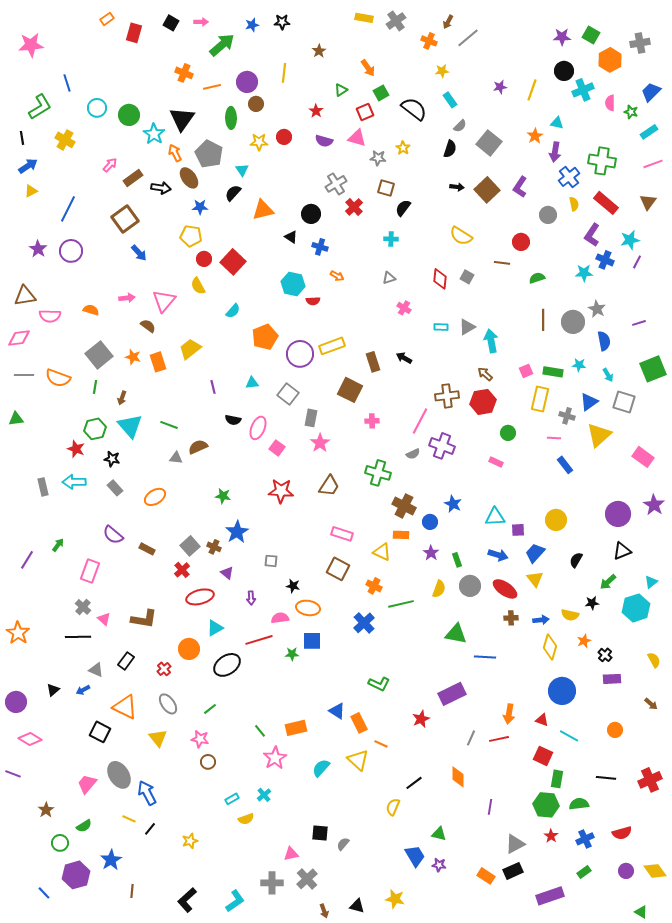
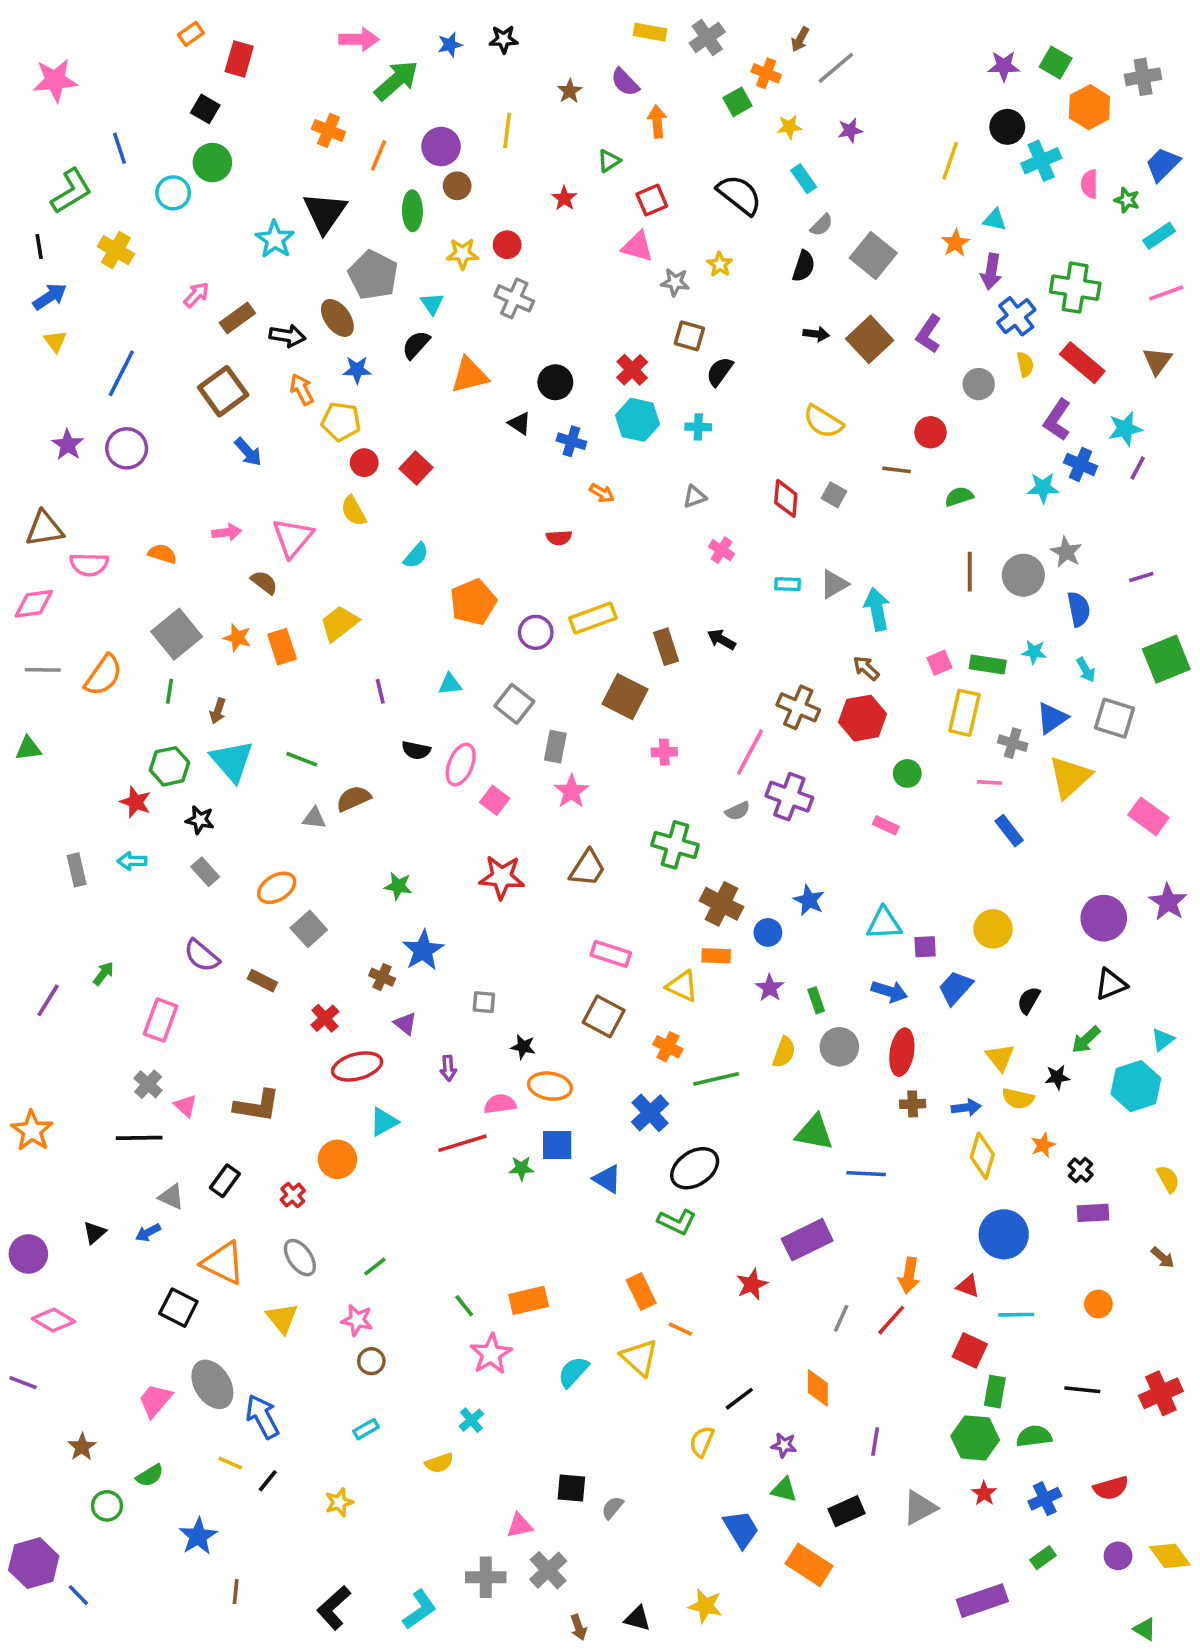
pink arrow: (201, 22) -> (359, 39), size x1.5
black square: (171, 23) -> (205, 109), moved
orange arrow: (368, 68) -> (657, 121), turned -150
orange line: (212, 87) -> (378, 155), turned -54
purple star: (500, 87) -> (850, 130), moved
green square: (381, 93) -> (738, 102), moved
green circle: (129, 115) -> (212, 163), moved
purple semicircle: (324, 141) -> (625, 82), moved, turned 30
orange arrow: (175, 153) -> (302, 389), moved
gray cross: (336, 184) -> (514, 298), moved, turned -35
yellow triangle: (31, 191) -> (55, 341), turned -40
red square: (233, 262) -> (416, 468), size x0.7
cyan hexagon: (293, 284) -> (638, 420), moved
purple circle: (300, 354) -> (536, 632), size x0.7
orange semicircle: (58, 378) -> (103, 675), turned -75
brown cross: (447, 396) -> (798, 707), turned 30
cyan arrow: (74, 482) -> (132, 861), size x0.7
gray square: (190, 546) -> (309, 929), moved
yellow triangle: (535, 579) -> (1000, 1057), moved
red ellipse: (505, 589) -> (902, 1052), turned 65
black ellipse: (227, 665) -> (695, 1168), moved
blue triangle: (337, 711) -> (607, 1179), moved
cyan line: (569, 736) -> (1016, 1315), turned -30
red line: (499, 739) -> (891, 1320), turned -36
cyan rectangle: (232, 799) -> (366, 1429), moved
purple star: (439, 865) -> (784, 1445), moved
black rectangle: (513, 871) -> (847, 1511), moved
purple hexagon: (76, 875) -> (34, 1563), moved
orange rectangle: (486, 876) -> (809, 1565), moved, size x1.4

